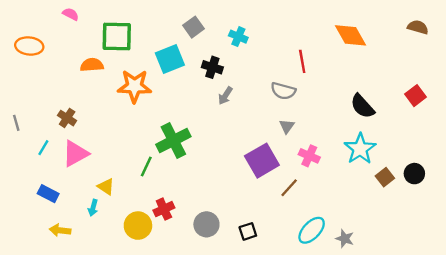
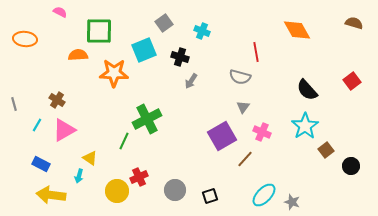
black circle: (414, 174) -> (351, 166), moved
yellow arrow: (60, 230) -> (51, 195), size x1.6

